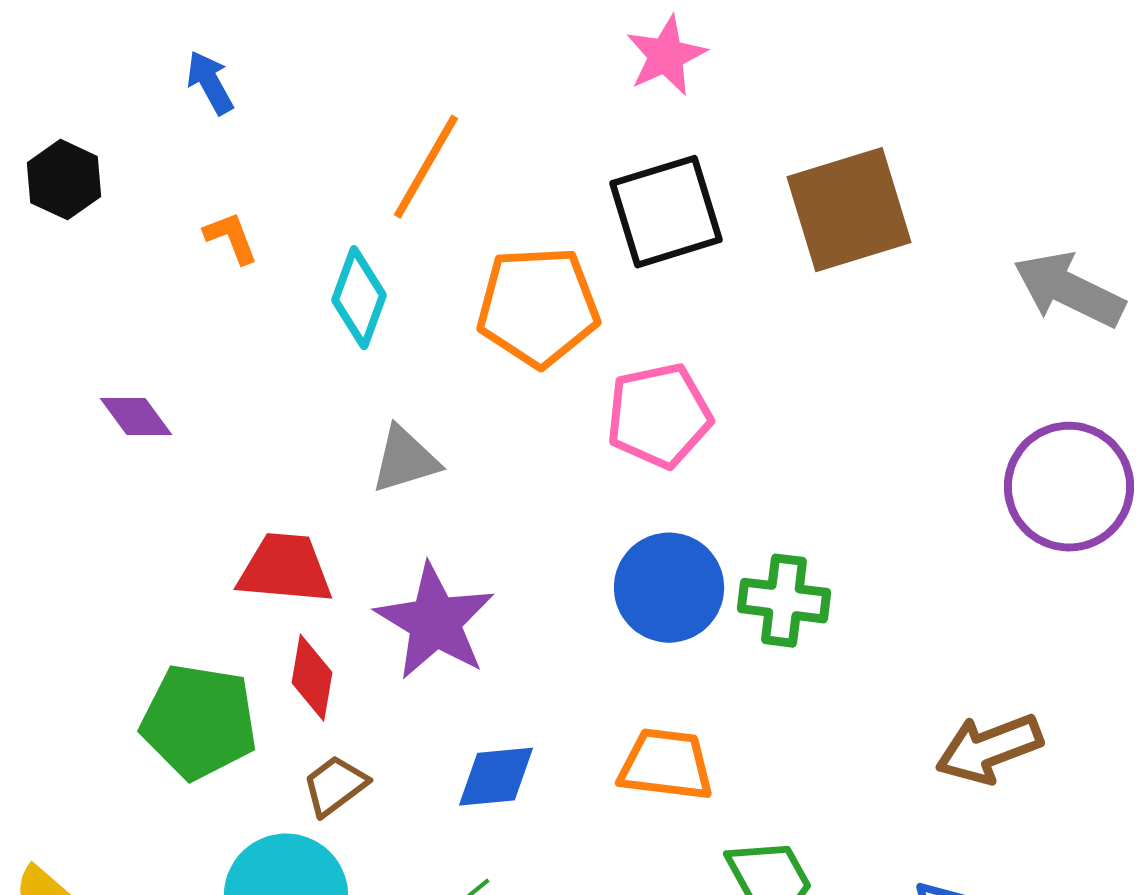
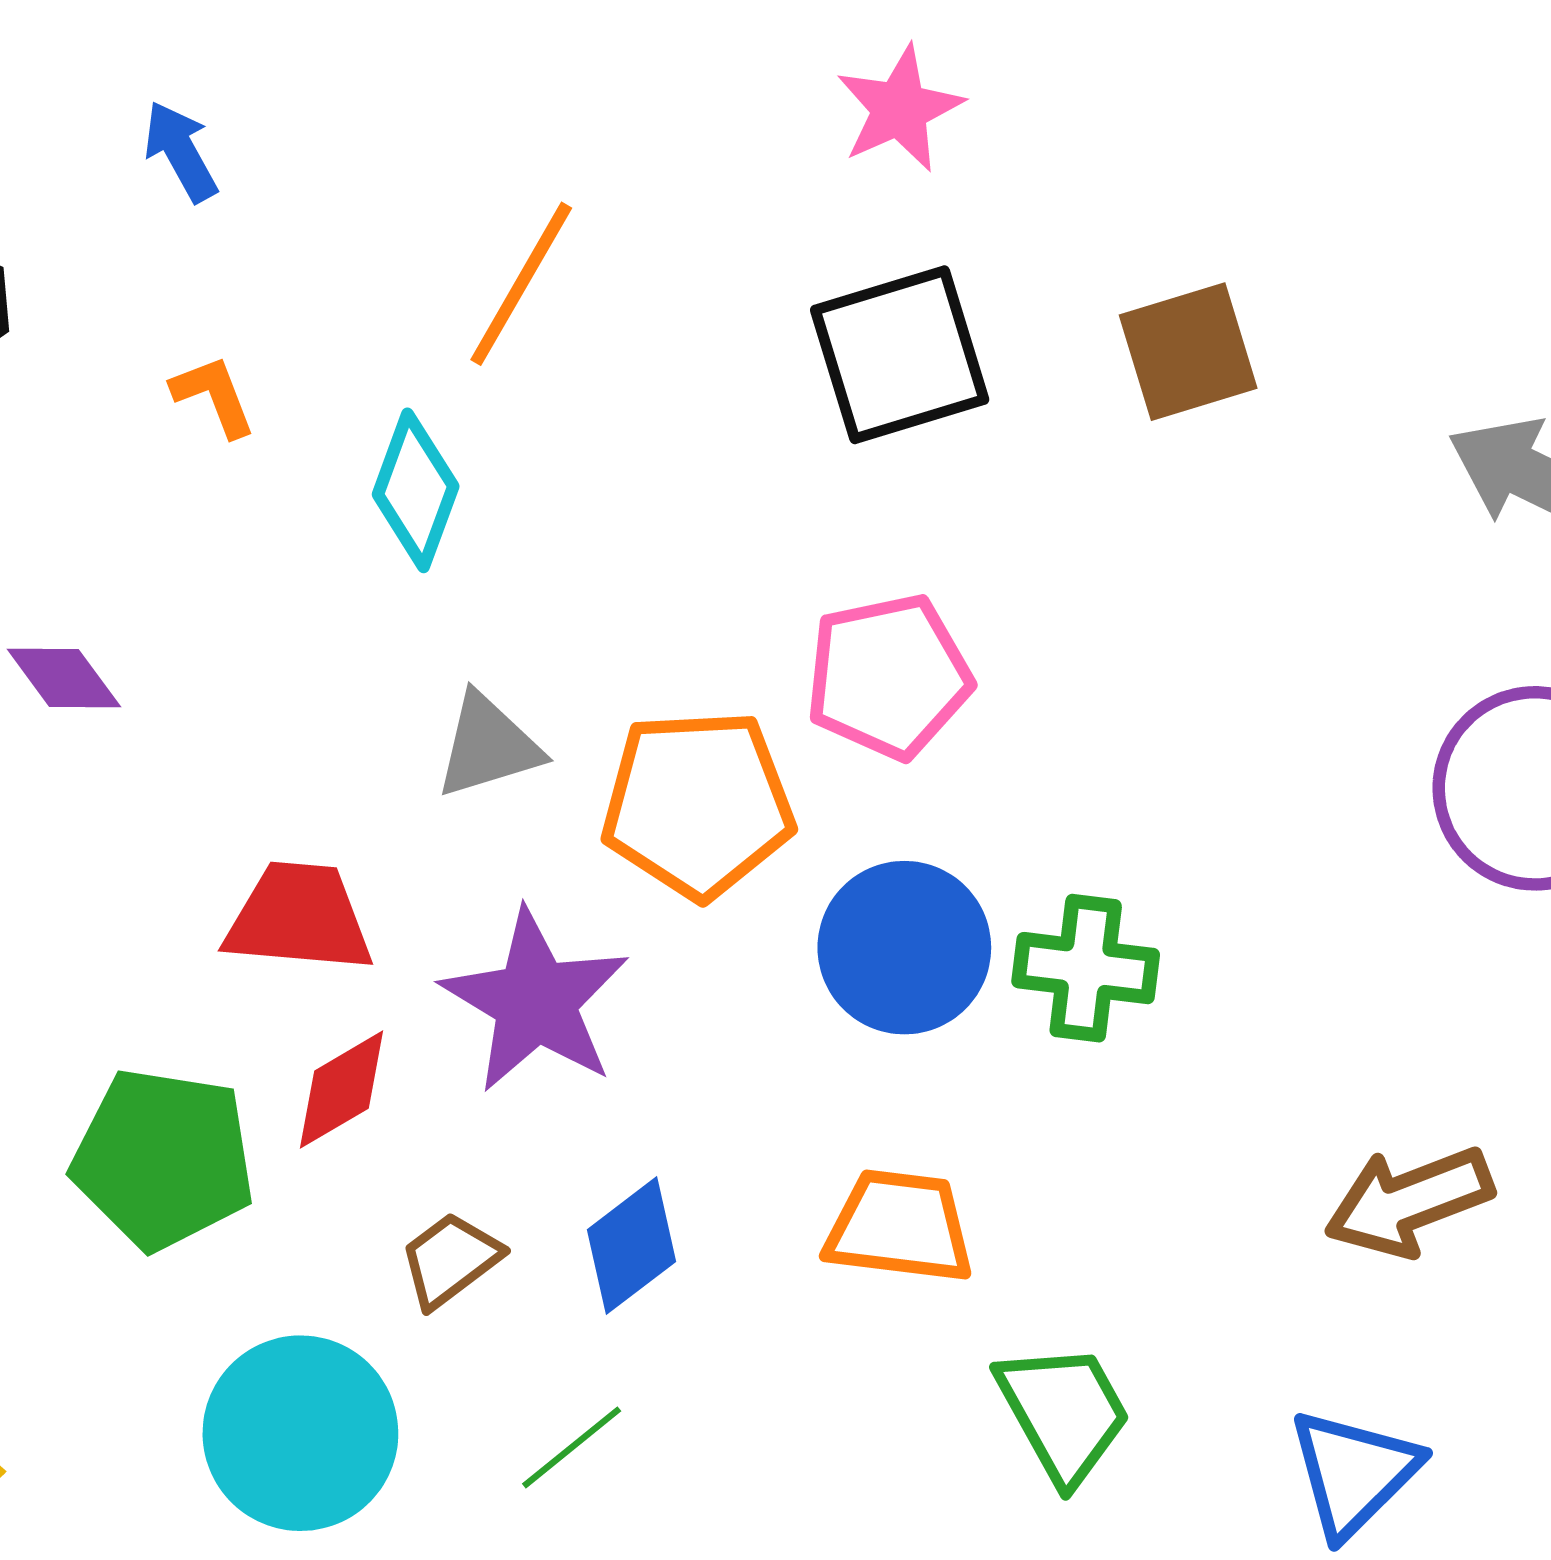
brown square: (849, 210) -> (1188, 352), size x0.7
orange pentagon: (538, 307) -> (698, 804), moved
red diamond: (312, 678) -> (341, 1090), turned 50
blue diamond: (496, 777) -> (632, 1246), turned -32
brown trapezoid: (335, 786) -> (450, 1260), moved

